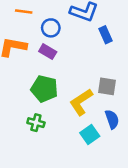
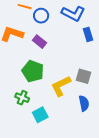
blue circle: (51, 28) -> (41, 16), moved
cyan square: (90, 135) -> (40, 115), moved

